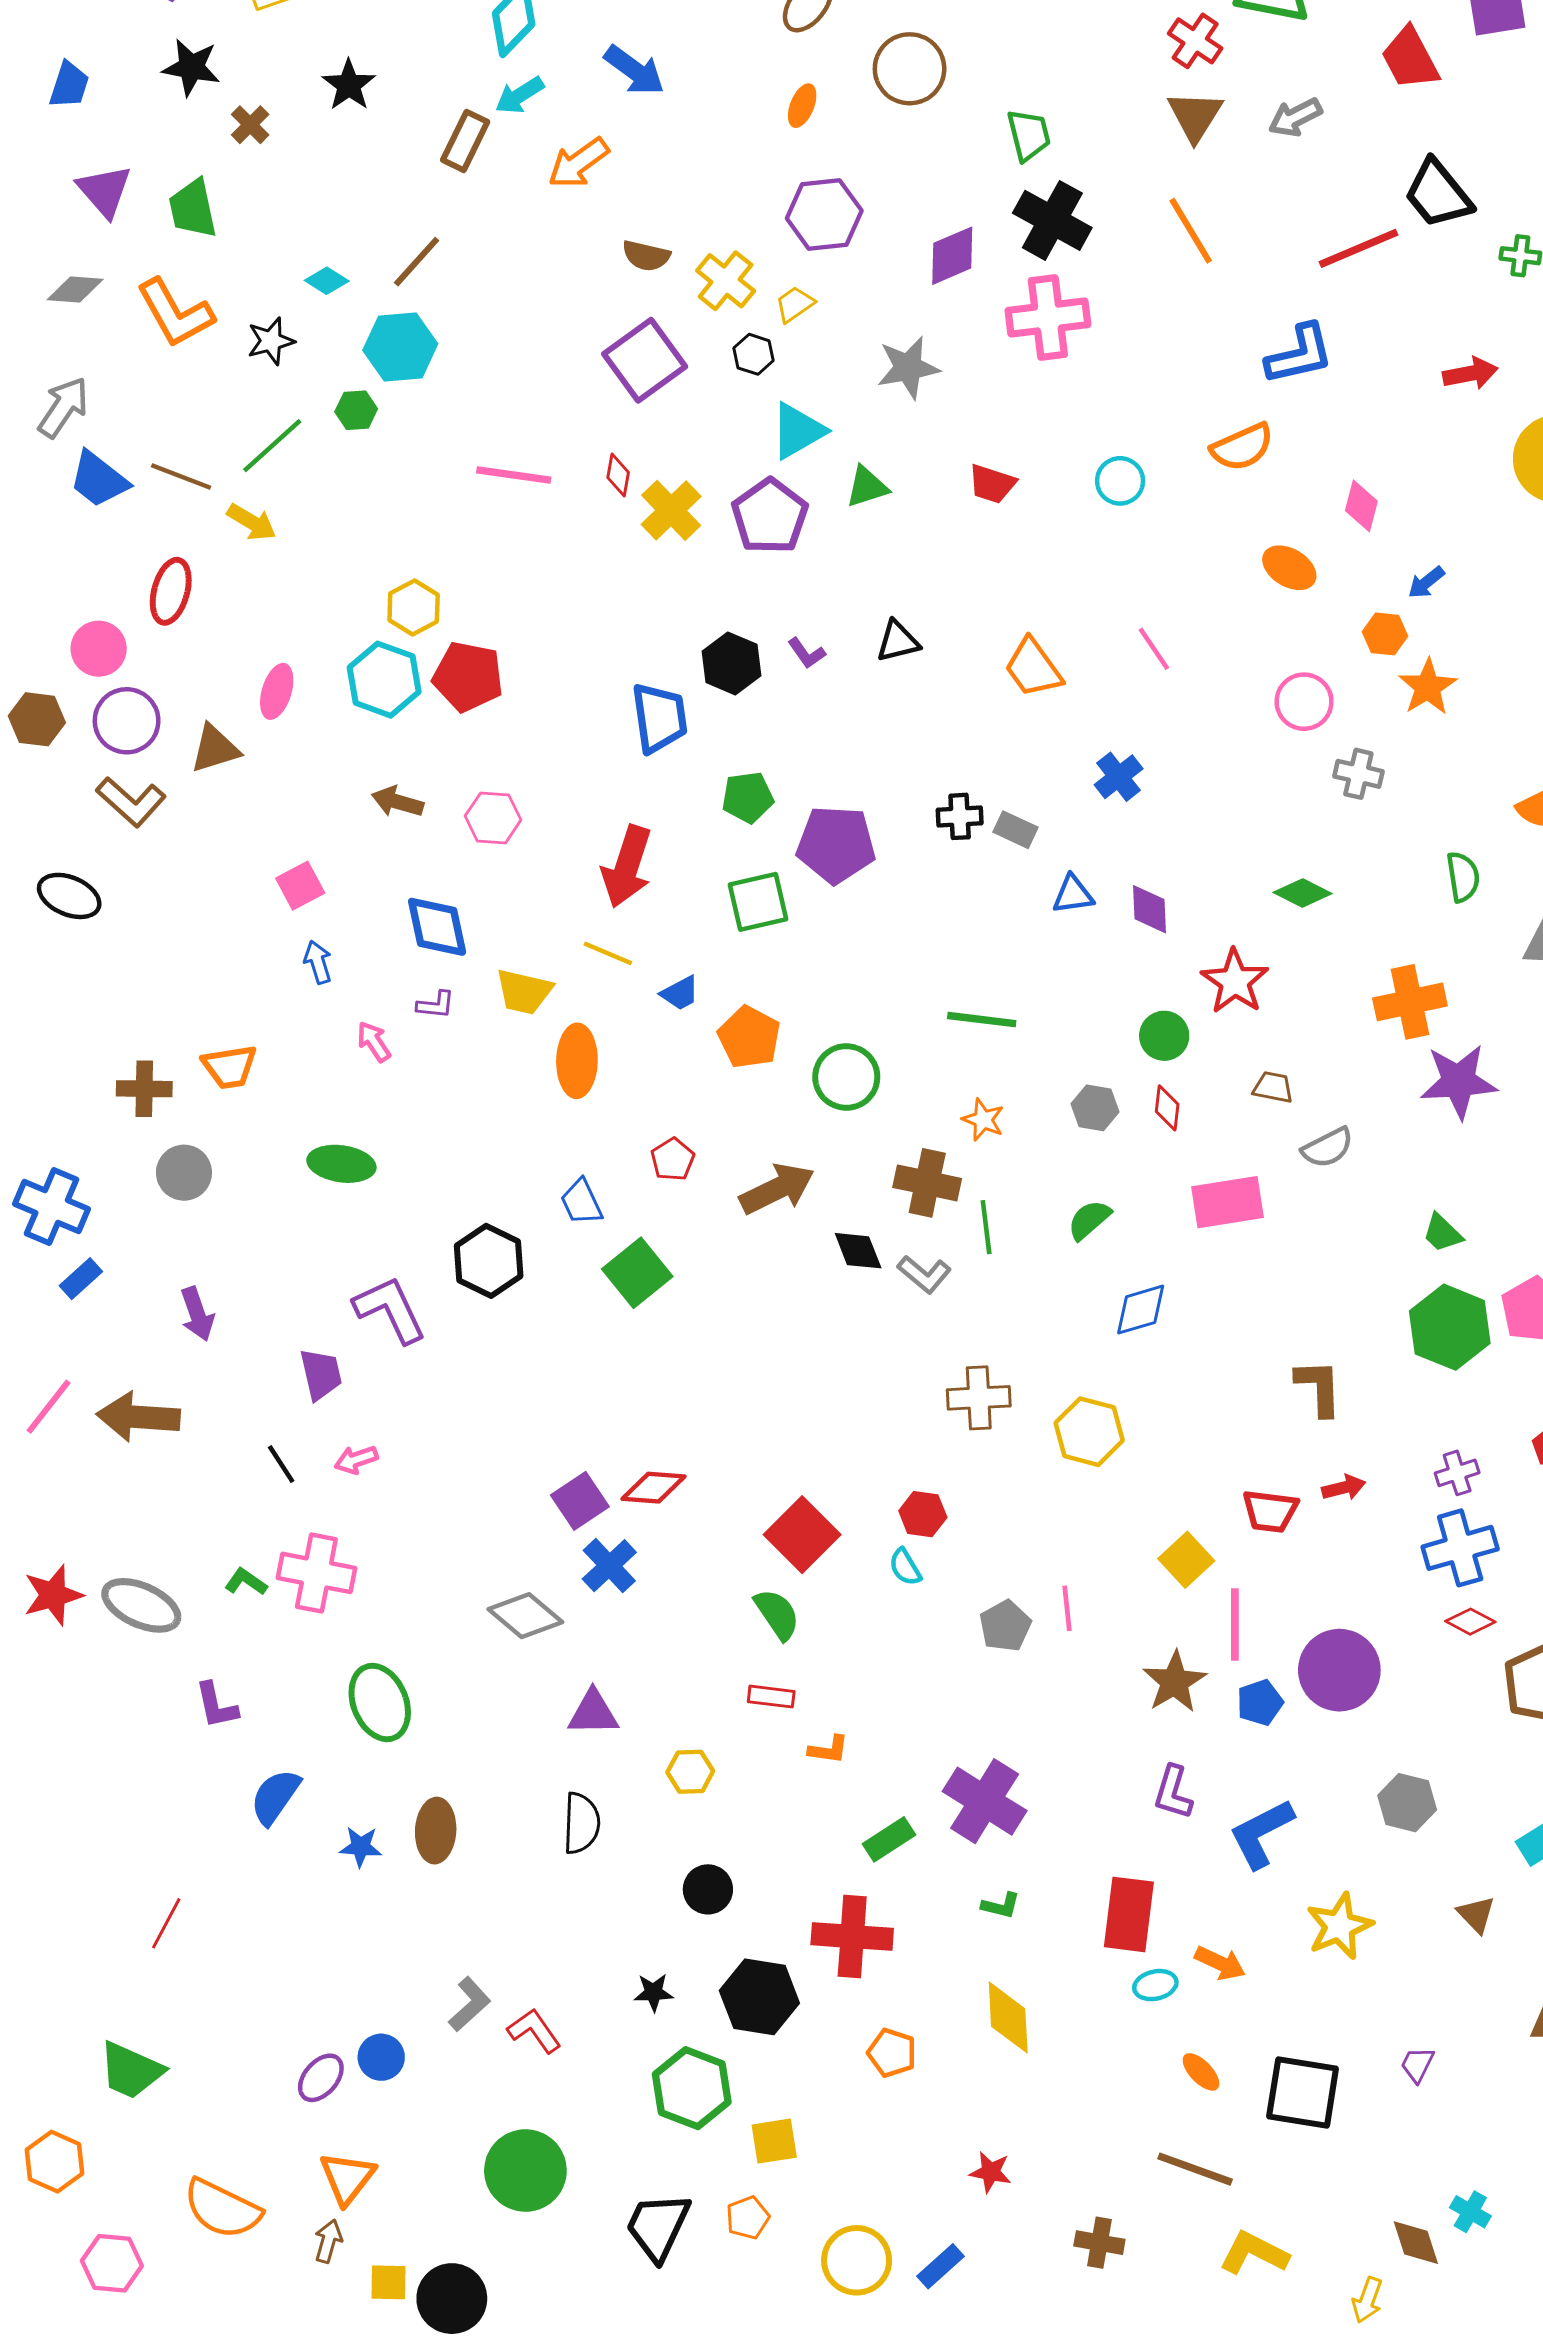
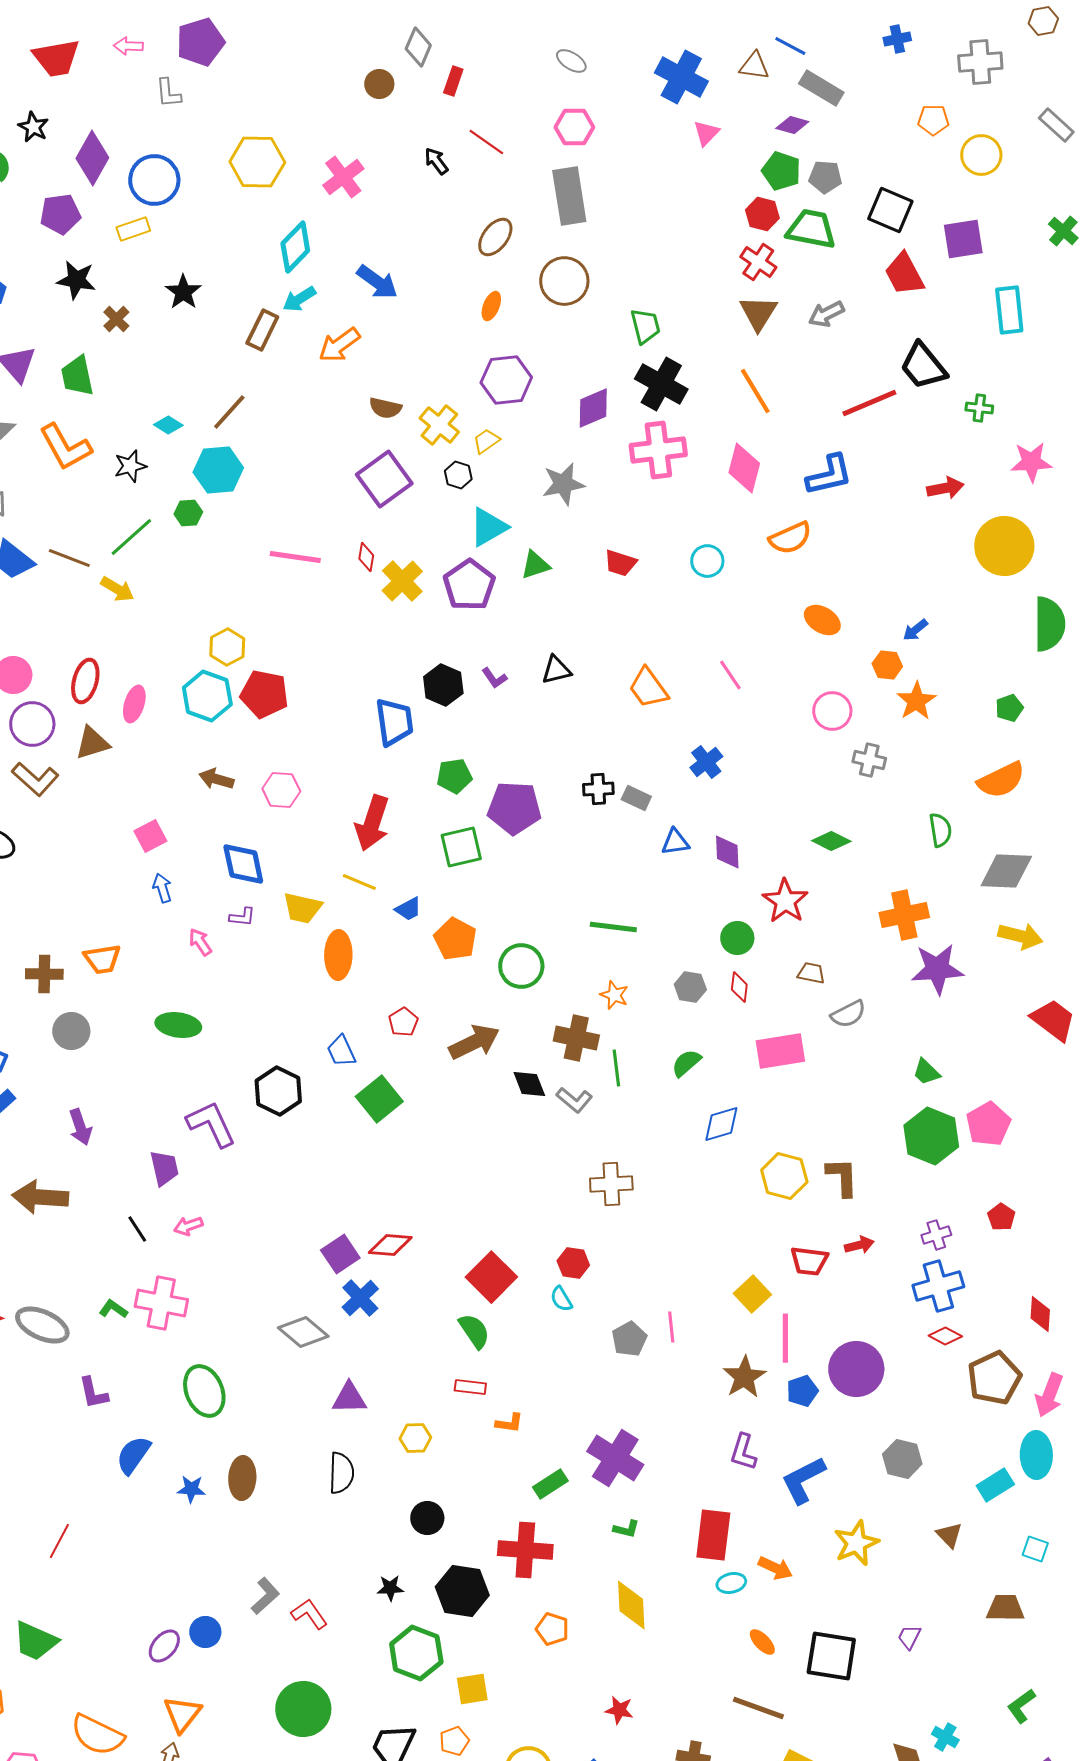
pink diamond: (1361, 506) -> (744, 468), moved, size x1.4
red ellipse: (171, 591) -> (85, 681), moved
yellow hexagon: (1089, 1432) -> (784, 1176), moved

